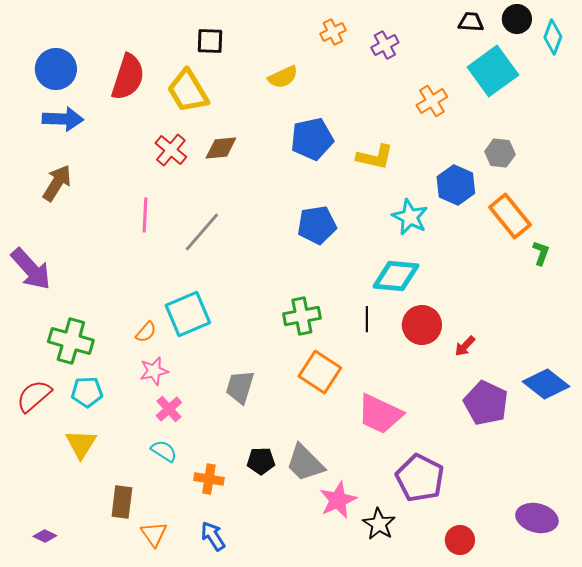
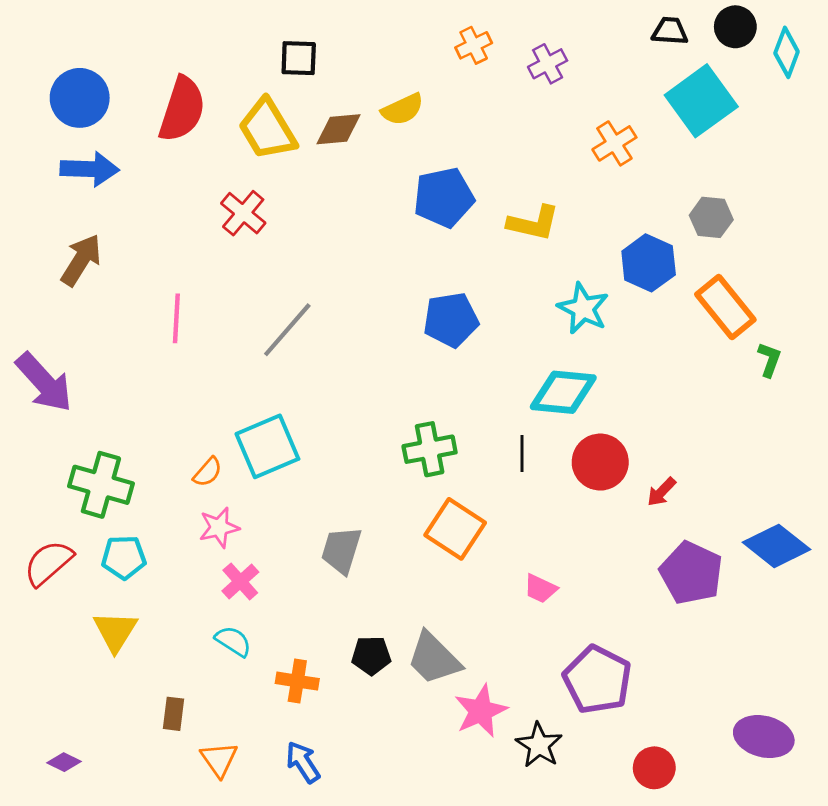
brown diamond: (221, 148) -> (339, 129), moved
pink line: (145, 215) -> (176, 318), moved
pink trapezoid: (380, 414) -> (540, 589), size x0.5
brown rectangle: (122, 502) -> (174, 714), size x0.7

